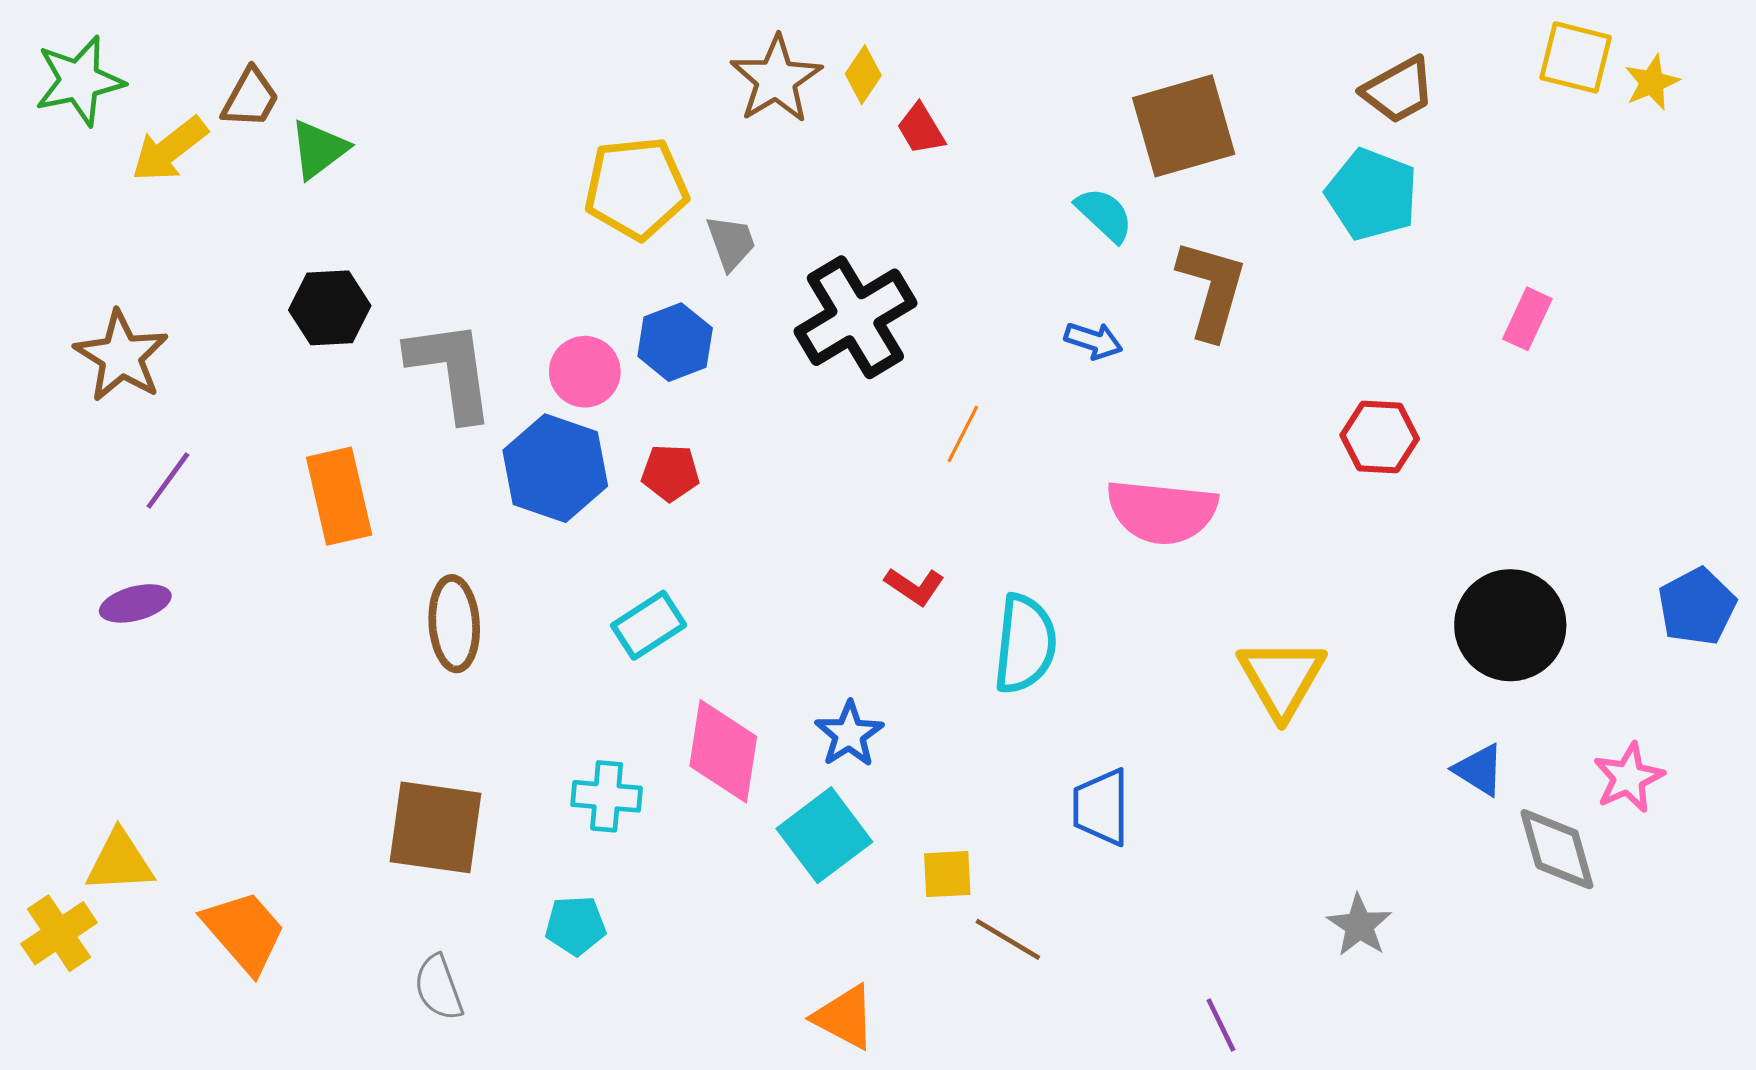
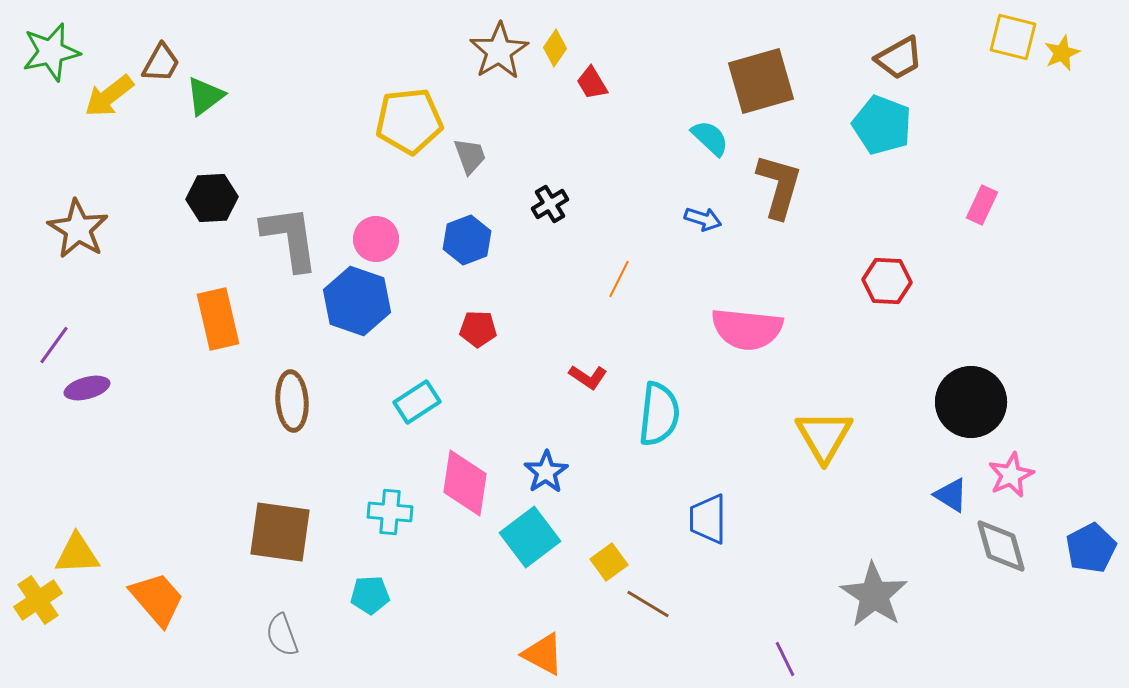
black cross: (855, 317) -> (550, 204), size x0.5
blue hexagon: (675, 342) -> (467, 240), moved
red pentagon: (670, 473) -> (478, 329), moved
purple line: (168, 481) -> (54, 345), moved
blue pentagon: (1697, 607) -> (1091, 548), moved
pink star: (1628, 778) -> (1011, 475), moved
yellow square: (947, 874) -> (609, 562), turned -33
gray star: (1359, 925) -> (874, 595), size x1.6

